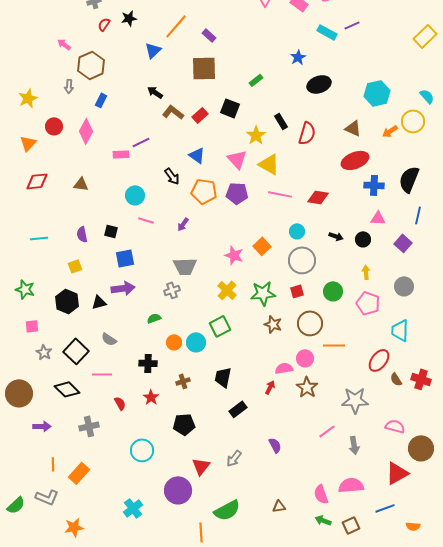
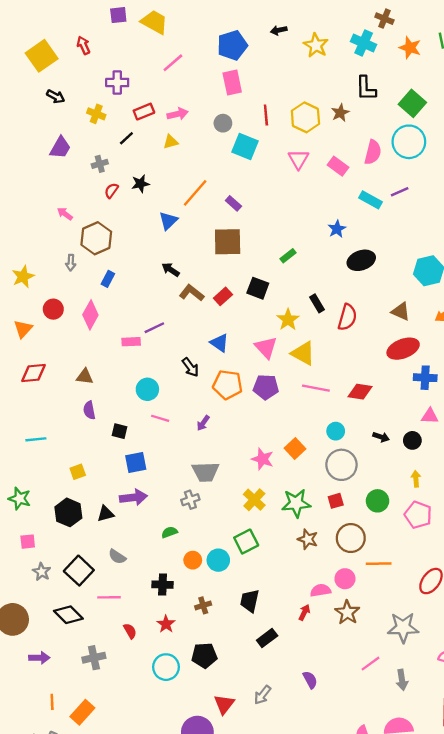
purple semicircle: (82, 234) -> (89, 410), moved
cyan circle: (142, 450) -> (166, 667), moved

